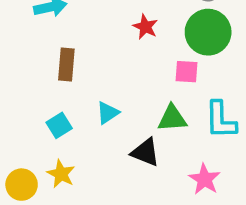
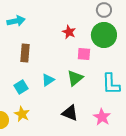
pink square: (187, 72) -> (84, 54), moved
green triangle: (172, 118) -> (75, 78), moved, turned -36
black triangle: (145, 152) -> (70, 113), moved

